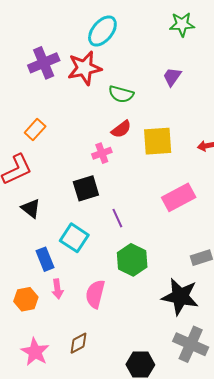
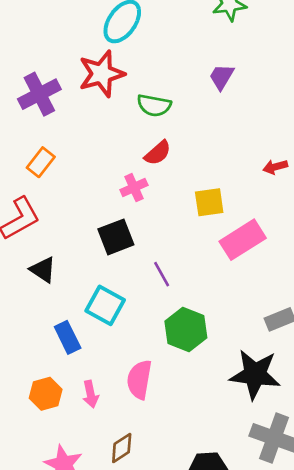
purple cross: (44, 63) -> (39, 94), moved
yellow square: (158, 141) -> (209, 202), moved, size x0.7
pink arrow: (57, 289) -> (91, 394), moved

